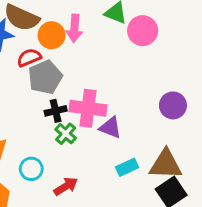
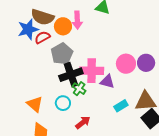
pink circle: (143, 31) -> (126, 64), moved
red semicircle: (29, 58) -> (42, 37), moved
black cross: (56, 111) -> (71, 75), size x1.6
cyan circle: (31, 169) -> (63, 103), moved

